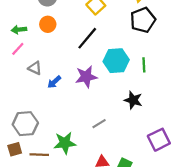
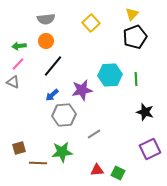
black line: (87, 38) -> (53, 66), moved
gray triangle: (35, 68) -> (13, 82), moved
black star: (133, 100) -> (145, 112), moved
gray hexagon: (25, 124) -> (64, 115), moved
brown square: (15, 149) -> (19, 148), moved

